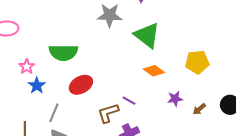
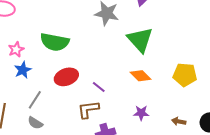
purple star: (175, 99) -> (141, 113), moved
purple line: (129, 101) -> (99, 87), moved
brown arrow: (199, 109) -> (179, 121), turned 40

